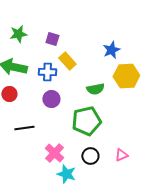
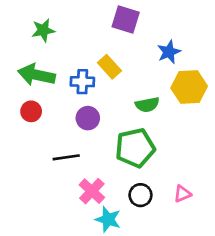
purple square: (52, 39) -> (126, 19), moved, size x1.5
black line: (24, 128) -> (66, 157), moved

